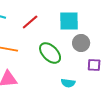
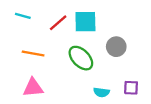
cyan square: (69, 21) -> (85, 22), moved
purple square: (94, 65) -> (131, 88), moved

